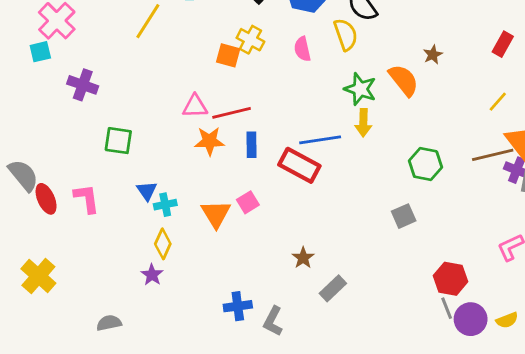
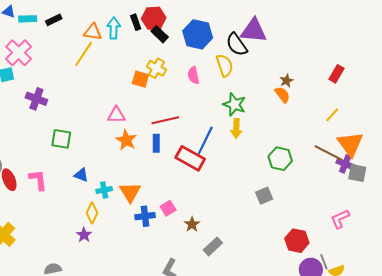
orange semicircle: (404, 80) -> (282, 95), moved, size x0.7
red line: (232, 113) -> (165, 120), moved
blue line: (320, 140) -> (205, 140), turned -56
orange star: (209, 141) -> (126, 140), turned 30
brown line: (493, 155) -> (328, 153), turned 40
blue triangle: (147, 191) -> (81, 175), turned -35
pink square: (248, 202) -> (168, 208), moved
cyan cross: (165, 205) -> (104, 190), moved
blue cross: (238, 306) -> (145, 216), moved
gray line: (447, 308) -> (324, 262), moved

